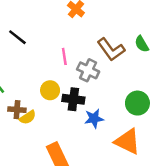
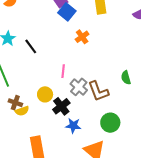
brown L-shape: (111, 49) -> (98, 91), moved
black cross: (73, 99) -> (61, 106), turned 30

